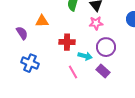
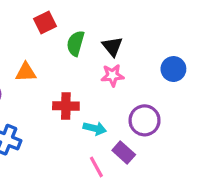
purple circle: (106, 47) -> (145, 120), moved
pink line: (73, 72) -> (96, 167), moved

